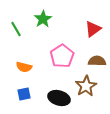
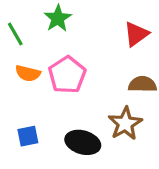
pink pentagon: (62, 56) -> (67, 75), moved
orange semicircle: (24, 67) -> (28, 73), moved

